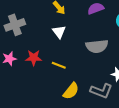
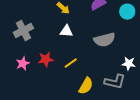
white triangle: (59, 32) -> (66, 31), turned -40
yellow line: (59, 65) -> (71, 63), turned -48

